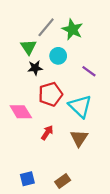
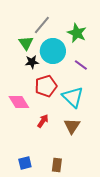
green star: (72, 30) -> (77, 33), moved
cyan circle: (58, 56) -> (53, 51), size x1.6
brown rectangle: (63, 181) -> (57, 165), turned -48

